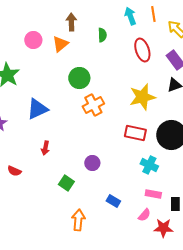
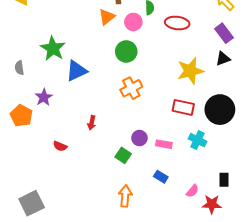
pink circle: (33, 40) -> (133, 22), moved
red ellipse: (142, 50) -> (177, 23), moved, turned -65
orange cross: (93, 105) -> (131, 88), moved
blue triangle: (37, 109) -> (76, 71), moved
green square: (66, 183) -> (123, 155), moved
pink rectangle: (153, 194) -> (164, 144), moved

